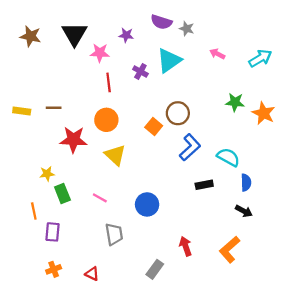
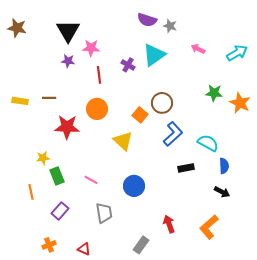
purple star: (126, 35) -> (68, 61), moved
brown star: (31, 36) -> (17, 28), moved
yellow triangle: (115, 155) -> (123, 141), moved
purple rectangle: (53, 232) -> (60, 211), moved, turned 36

